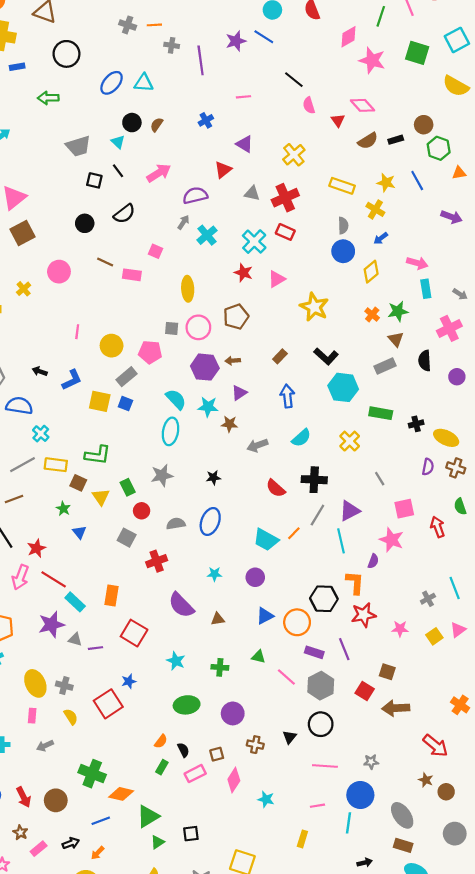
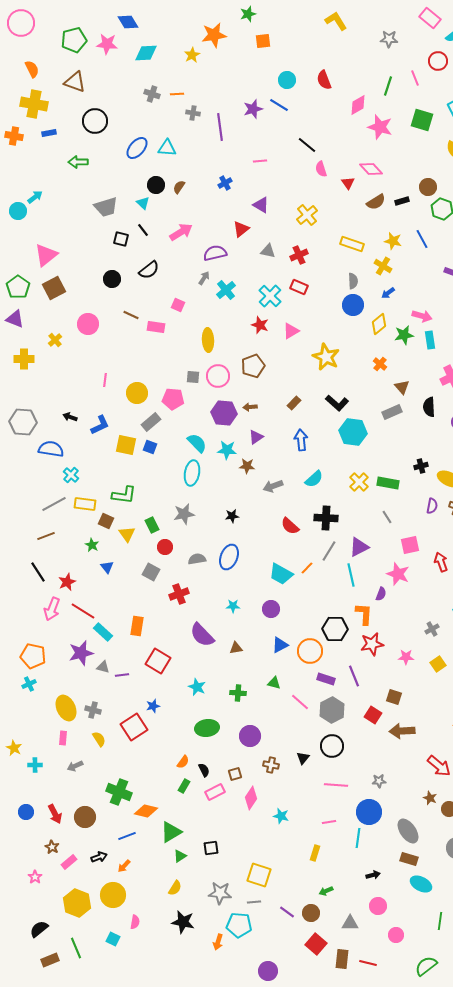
red cross: (285, 198) -> (299, 255), size x0.7
green star: (398, 311) -> (404, 335), moved
green rectangle: (381, 413) -> (388, 483), moved

